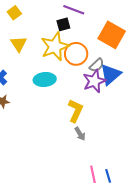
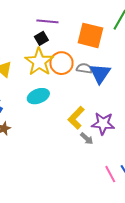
gray semicircle: (97, 65) -> (84, 68), turned -112
purple star: (94, 81) -> (103, 124), moved, turned -30
yellow L-shape: (75, 111) -> (76, 118), turned -145

